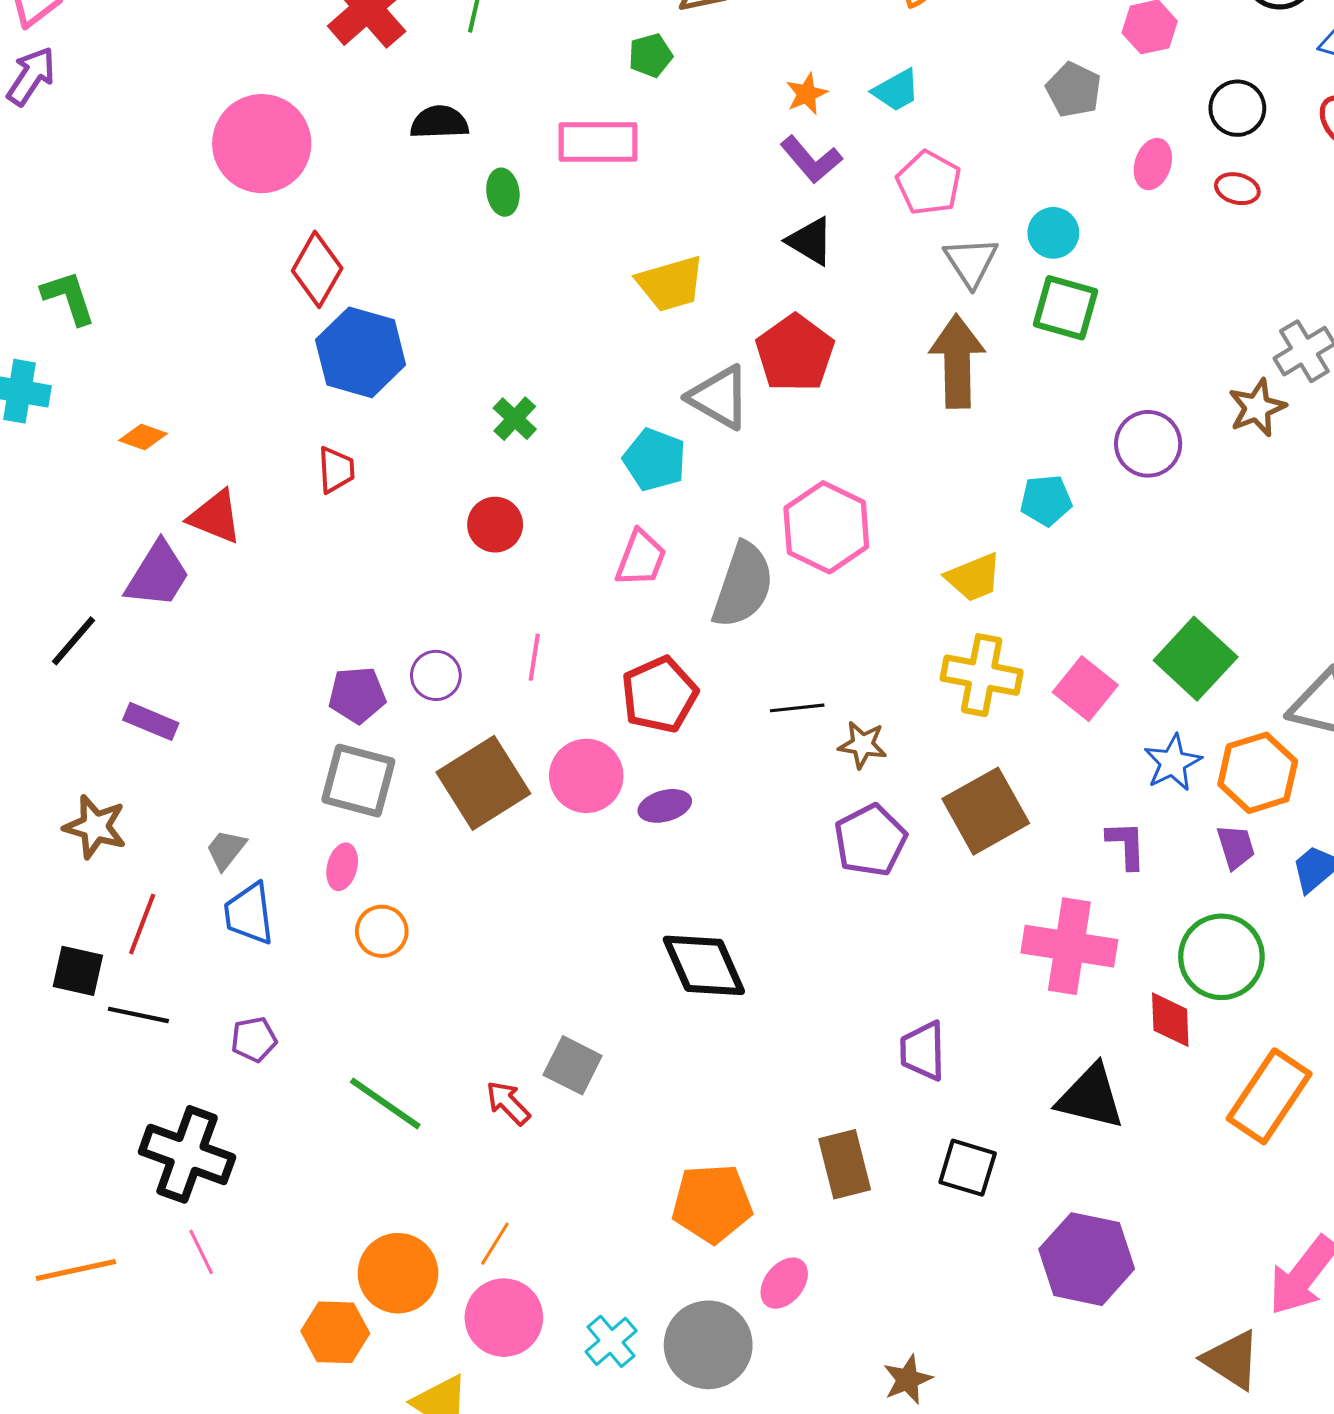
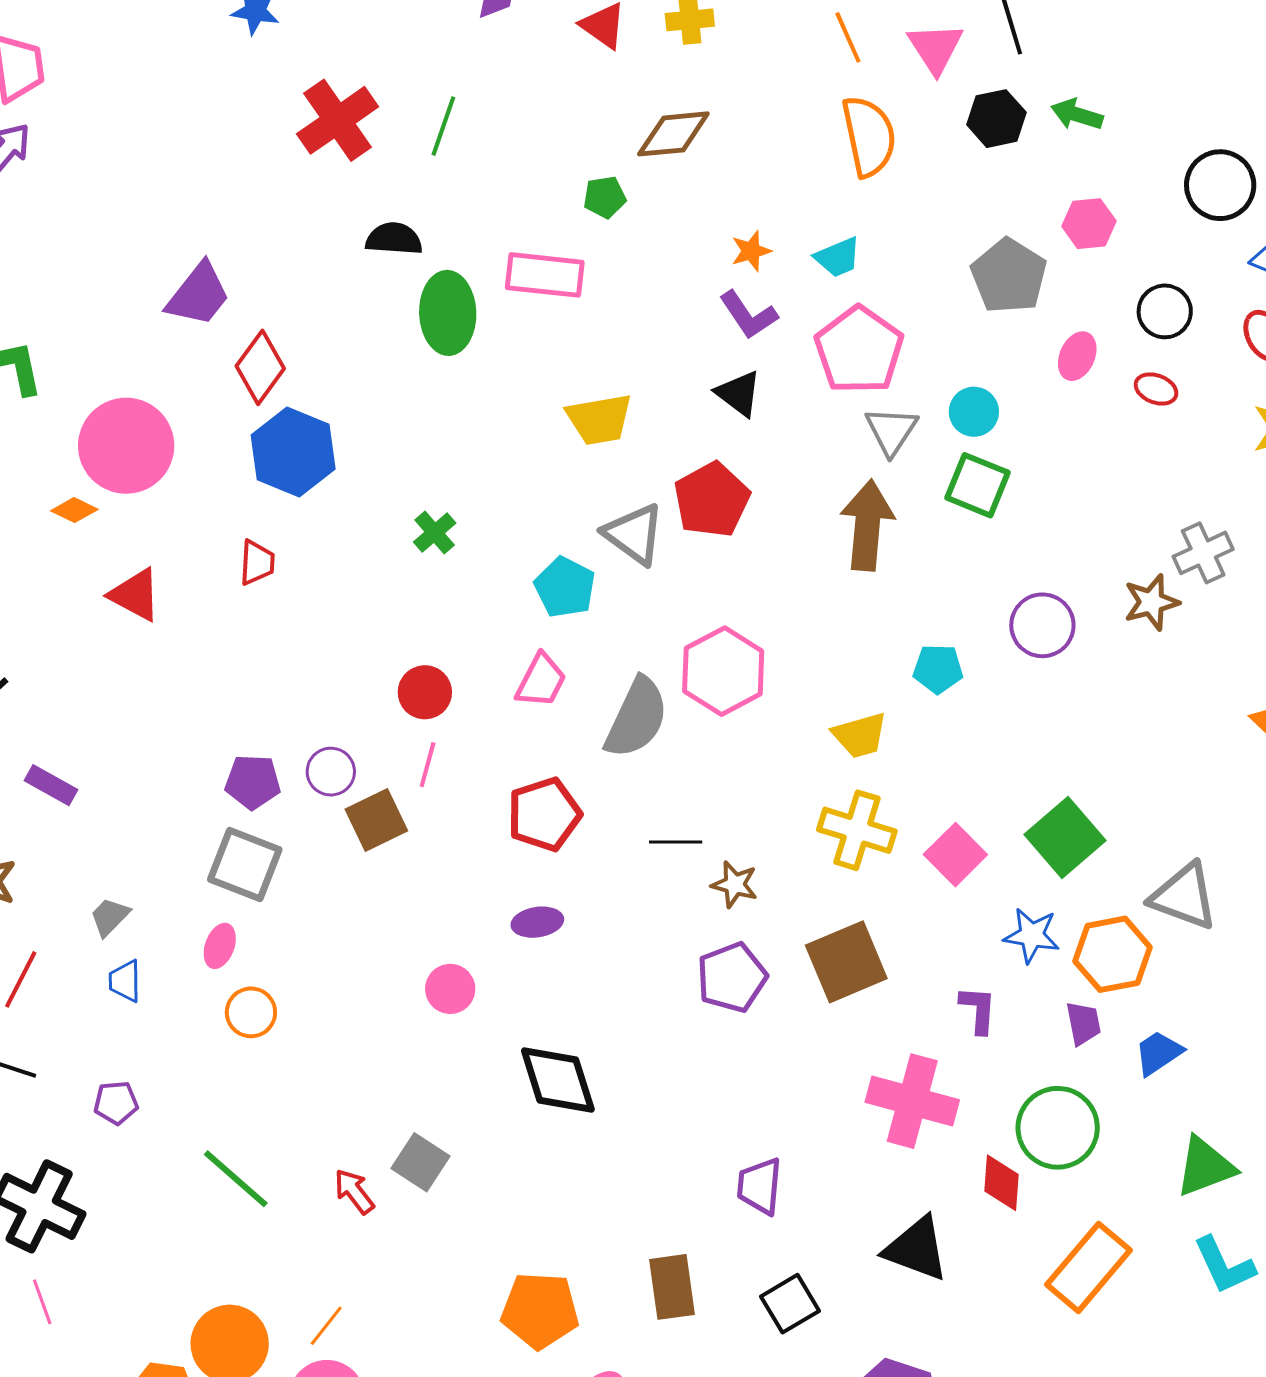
gray pentagon: (1074, 90) -> (1009, 276), size x1.4
pink circle: (262, 144) -> (126, 446), moved
pink pentagon: (929, 183) -> (859, 350), size x1.4
green ellipse: (503, 192) -> (448, 313), size x1.8
red circle: (495, 525) -> (425, 692), moved
purple trapezoid: (158, 575) -> (198, 295), moved
blue star: (1173, 763) -> (1032, 935), turned 30
pink circle: (586, 776) -> (450, 989), moved, size x0.7
brown square: (483, 783) -> (376, 820), moved, size x0.7
blue trapezoid: (249, 914) -> (125, 981), size x0.7
black square: (968, 1168) -> (790, 1304), turned 36

